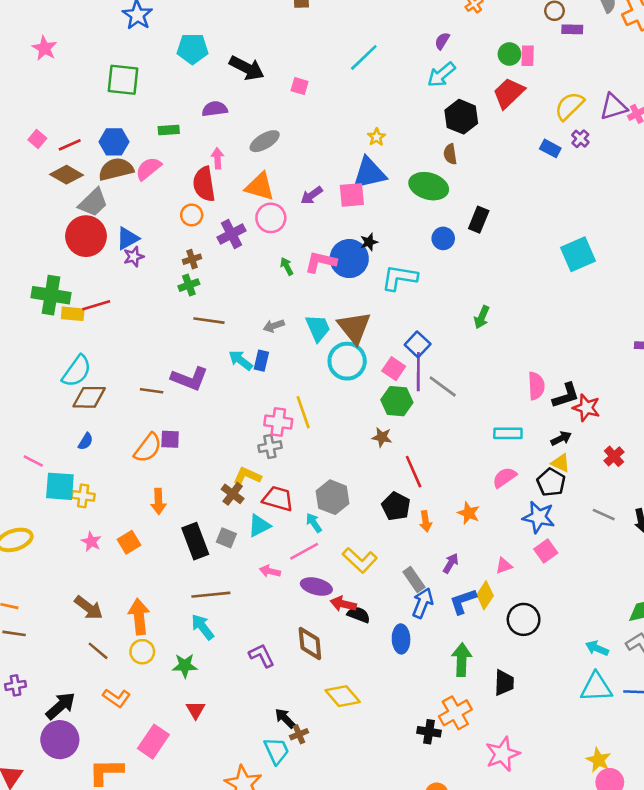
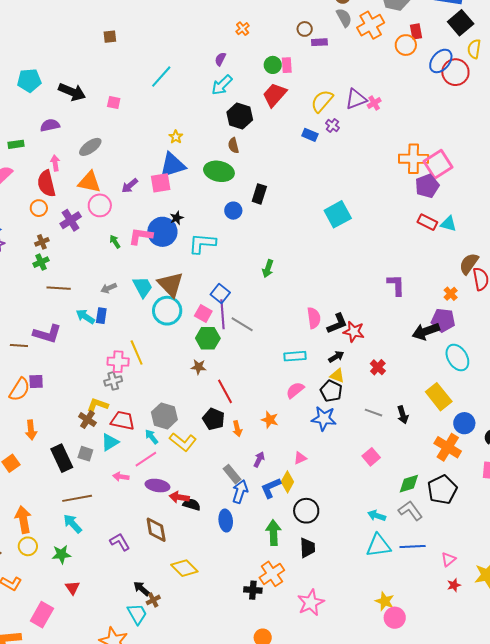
pink square: (546, 551) -> (371, 457), moved
yellow L-shape: (360, 560) -> (183, 442), moved
black circle: (524, 619) -> (306, 511), moved

